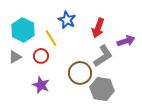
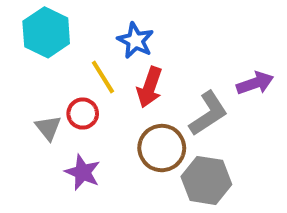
red arrow: (98, 28) -> (150, 87), moved
cyan hexagon: (23, 30) -> (46, 32), moved
gray triangle: (15, 57) -> (48, 128), moved, turned -40

